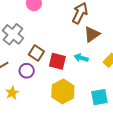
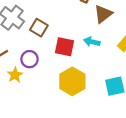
brown square: (36, 53) -> (39, 28), moved
yellow star: (12, 93) -> (15, 75), moved

